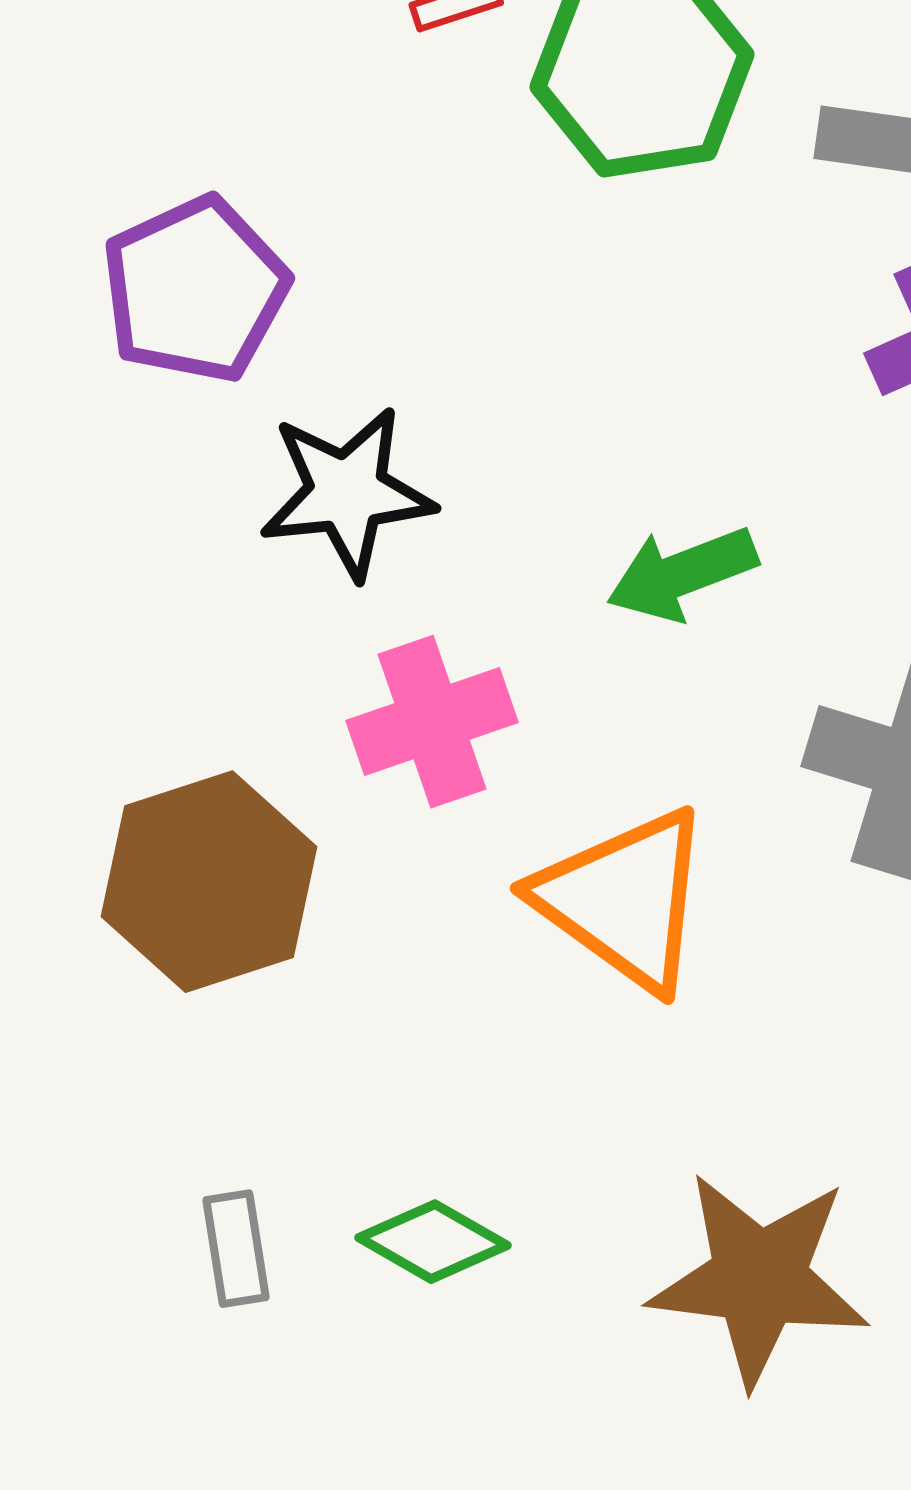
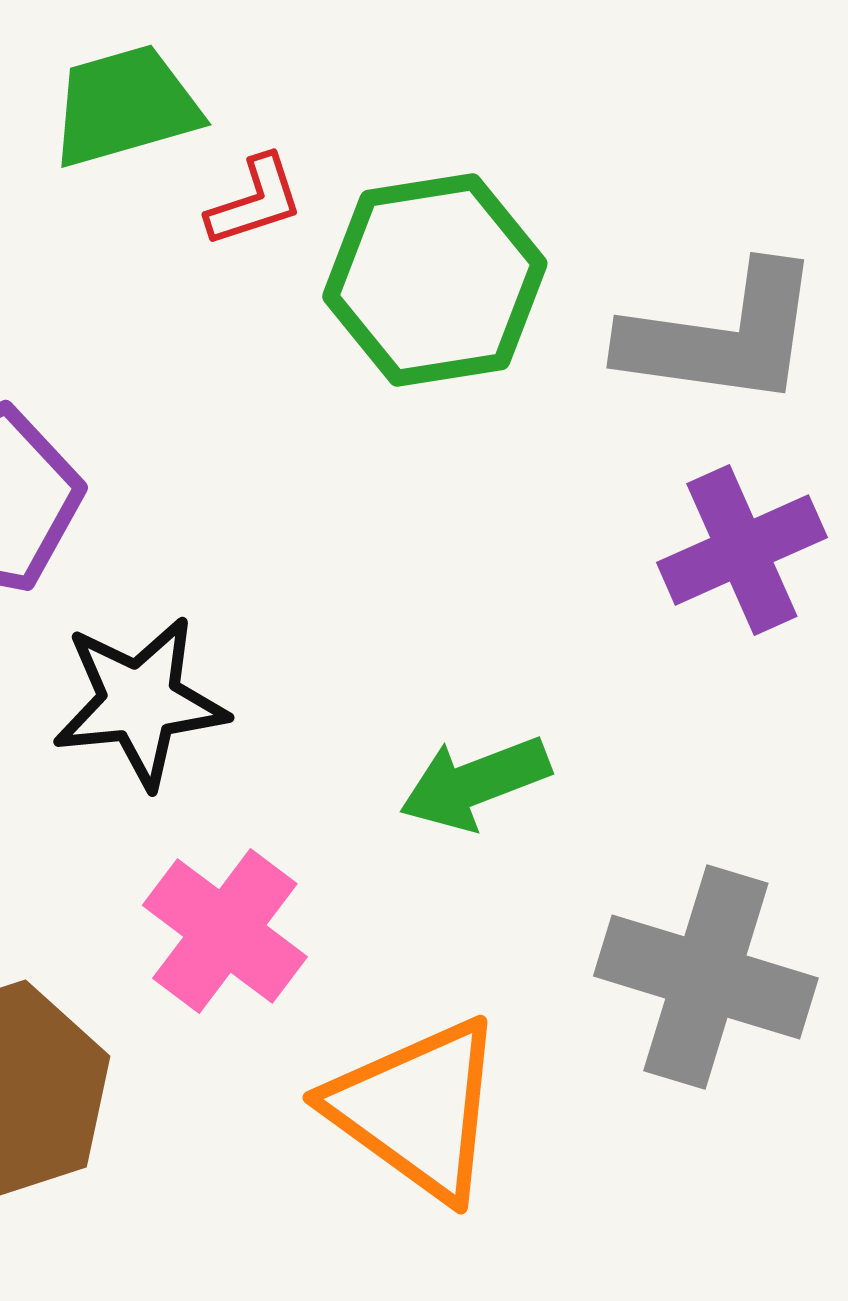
pink cross: (432, 722) -> (225, 931), turned -34

